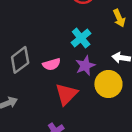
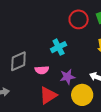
cyan cross: (81, 38) -> (59, 47), moved

